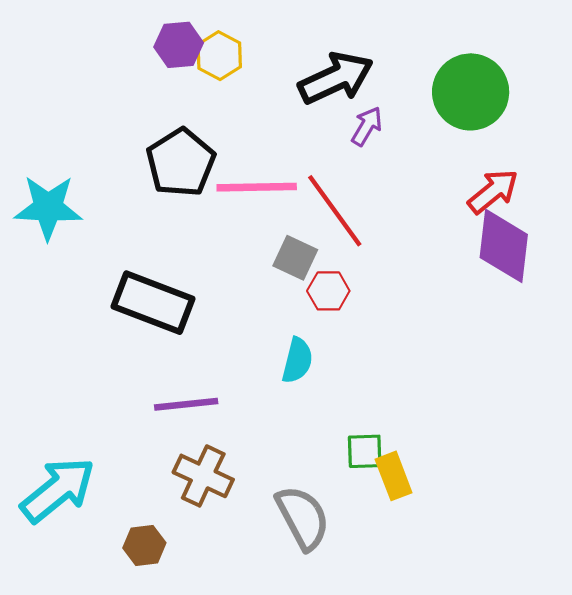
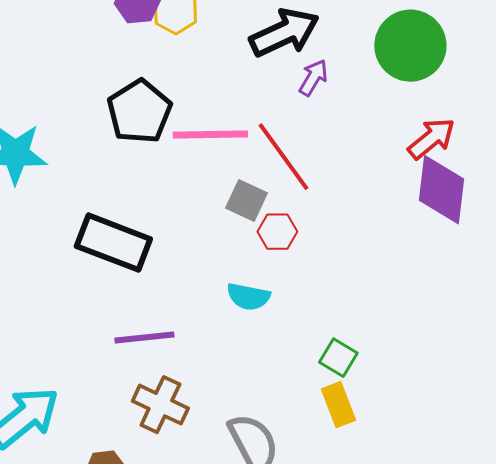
cyan semicircle: (297, 360) -> (248, 297), turned 87
green square: (365, 451) -> (338, 358), moved, turned 33

